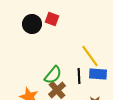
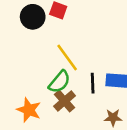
yellow line: (90, 56) -> (67, 58), moved

